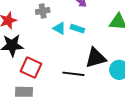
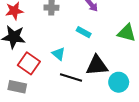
cyan triangle: (59, 28) -> (59, 54), moved

